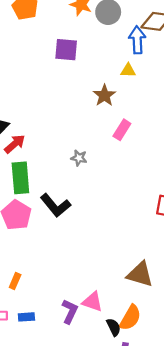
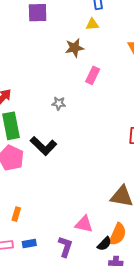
brown star: (104, 95) -> (75, 48), turned 30
purple L-shape: (70, 311) -> (65, 247), moved
black semicircle: (114, 327) -> (104, 244), turned 77

